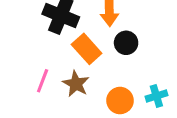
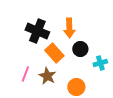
cyan cross: (156, 96) -> (100, 63), moved

